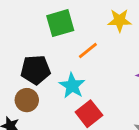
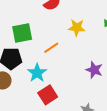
green square: (60, 23) -> (22, 33), moved

